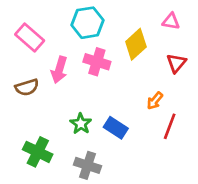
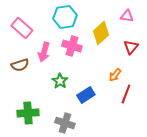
green star: (81, 124) -> (60, 81), moved
blue rectangle: (116, 128) -> (86, 95), turned -66
green cross: (38, 152) -> (28, 113), turned -30

